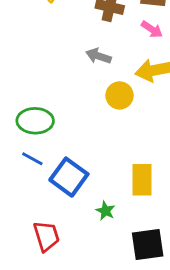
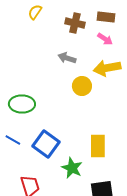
blue line: (32, 159) -> (13, 140), moved
green star: (105, 211) -> (72, 168), size x1.5

